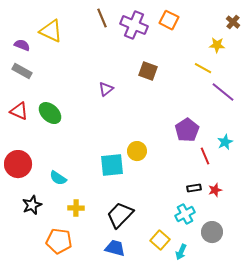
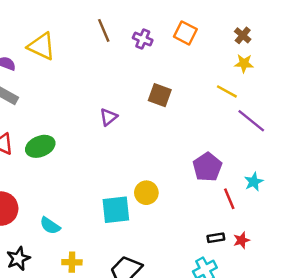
brown cross: (233, 22) -> (243, 35), moved
purple cross: (134, 25) -> (143, 39), size x0.6
green ellipse: (50, 113) -> (40, 146), turned -65

